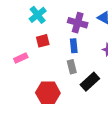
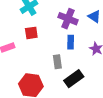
blue rectangle: (74, 46) -> (71, 42), moved

